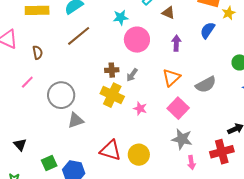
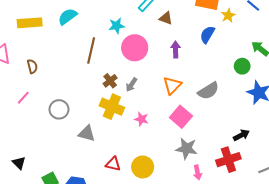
brown line: (79, 36) -> (91, 50), moved, turned -35
brown cross: (112, 70) -> (110, 81), turned -32
gray circle: (61, 95) -> (59, 109), size x0.7
gray triangle: (76, 120) -> (87, 133), moved, turned 36
red triangle: (110, 150) -> (113, 164), size x0.7

